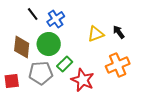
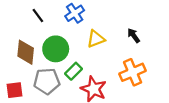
blue cross: (56, 19) -> (75, 13), moved
yellow triangle: (96, 34) -> (96, 39), moved

